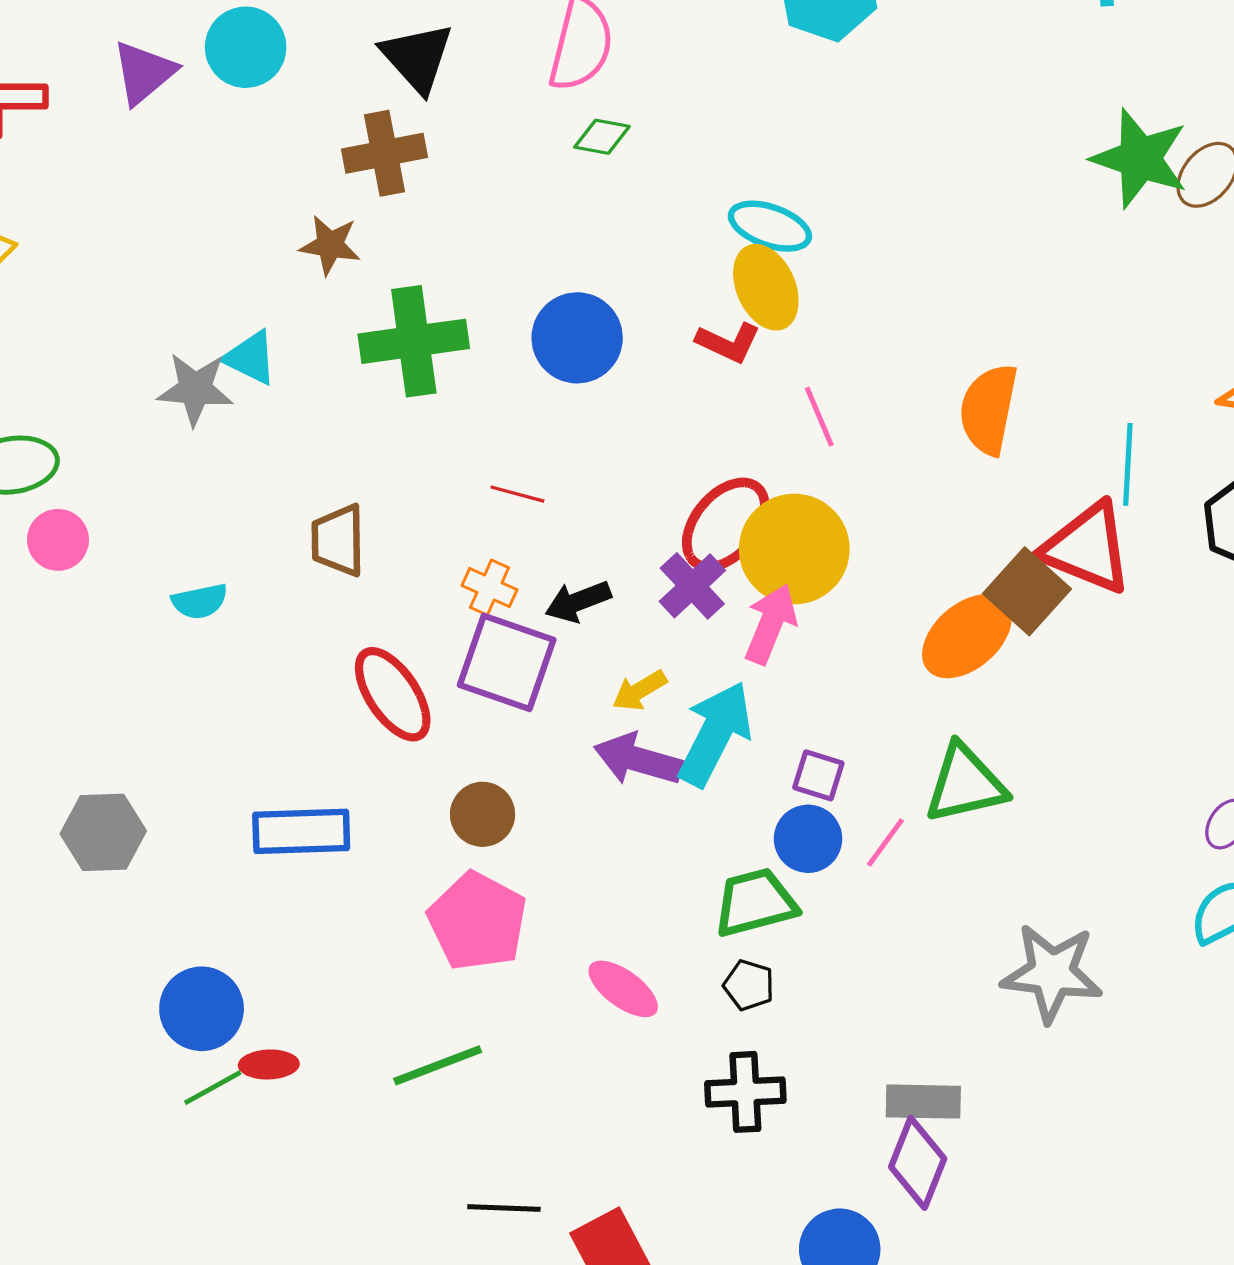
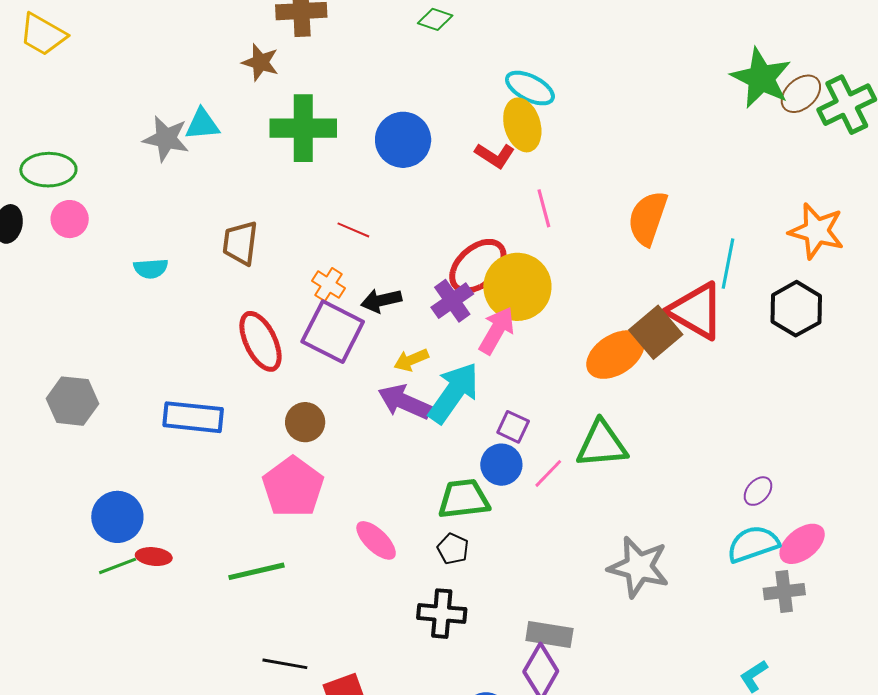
cyan triangle: (250, 358) -> (202, 124), turned -39

